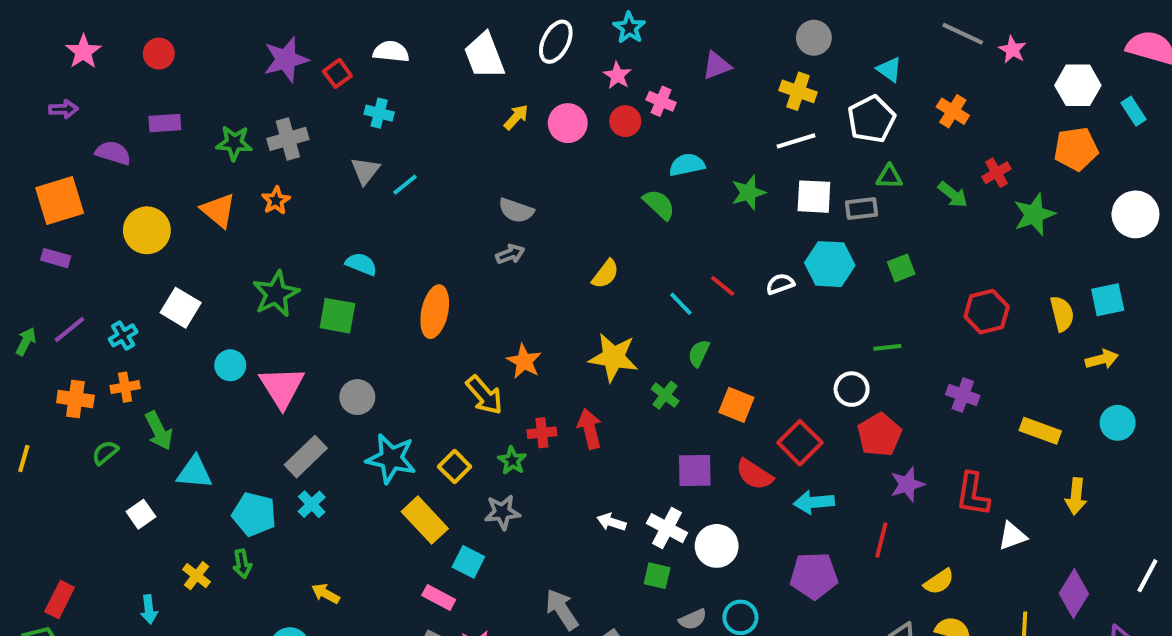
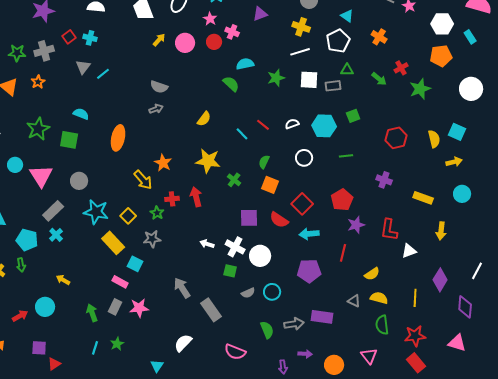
red square: (337, 73) -> (69, 37), moved
cyan hexagon: (830, 264) -> (324, 126), moved
cyan square: (1108, 300) -> (457, 132), turned 36
green semicircle: (699, 353) -> (264, 162), moved
white circle: (852, 389) -> (304, 158), moved

